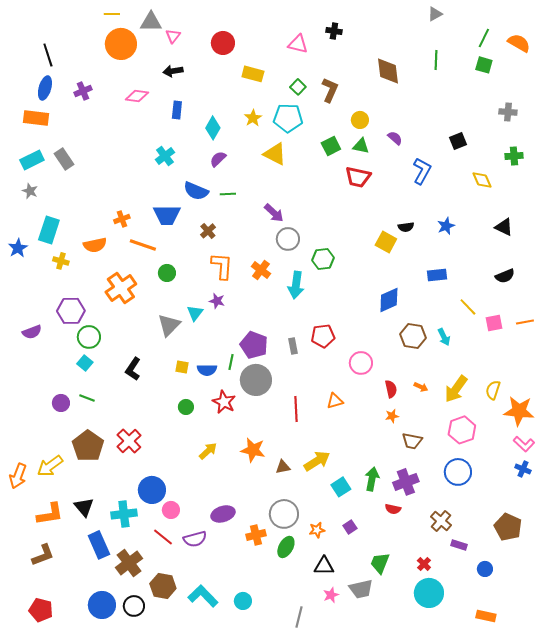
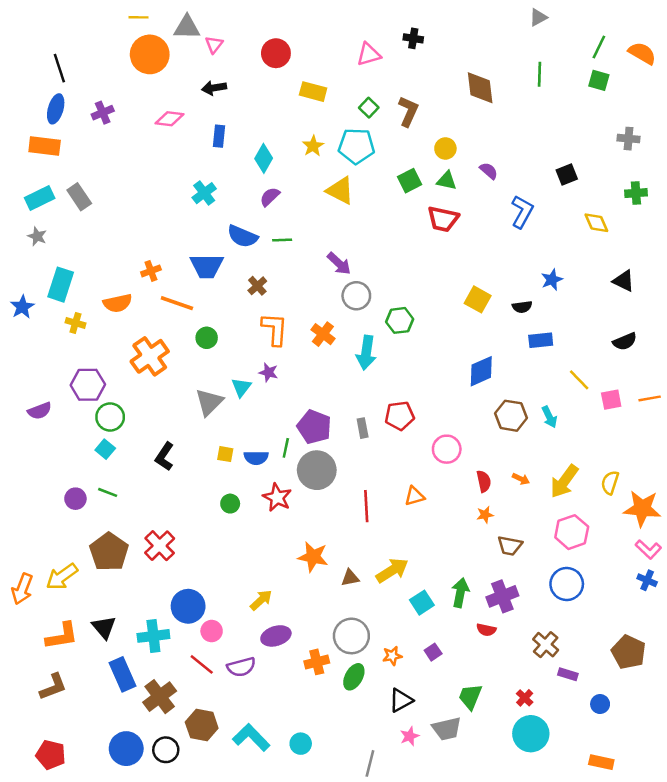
pink triangle: (298, 44) -> (369, 54), turned -30
black semicircle: (406, 227) -> (522, 307), moved
yellow arrow: (208, 451) -> (261, 600), moved
black triangle: (324, 566) -> (401, 700), turned -30

